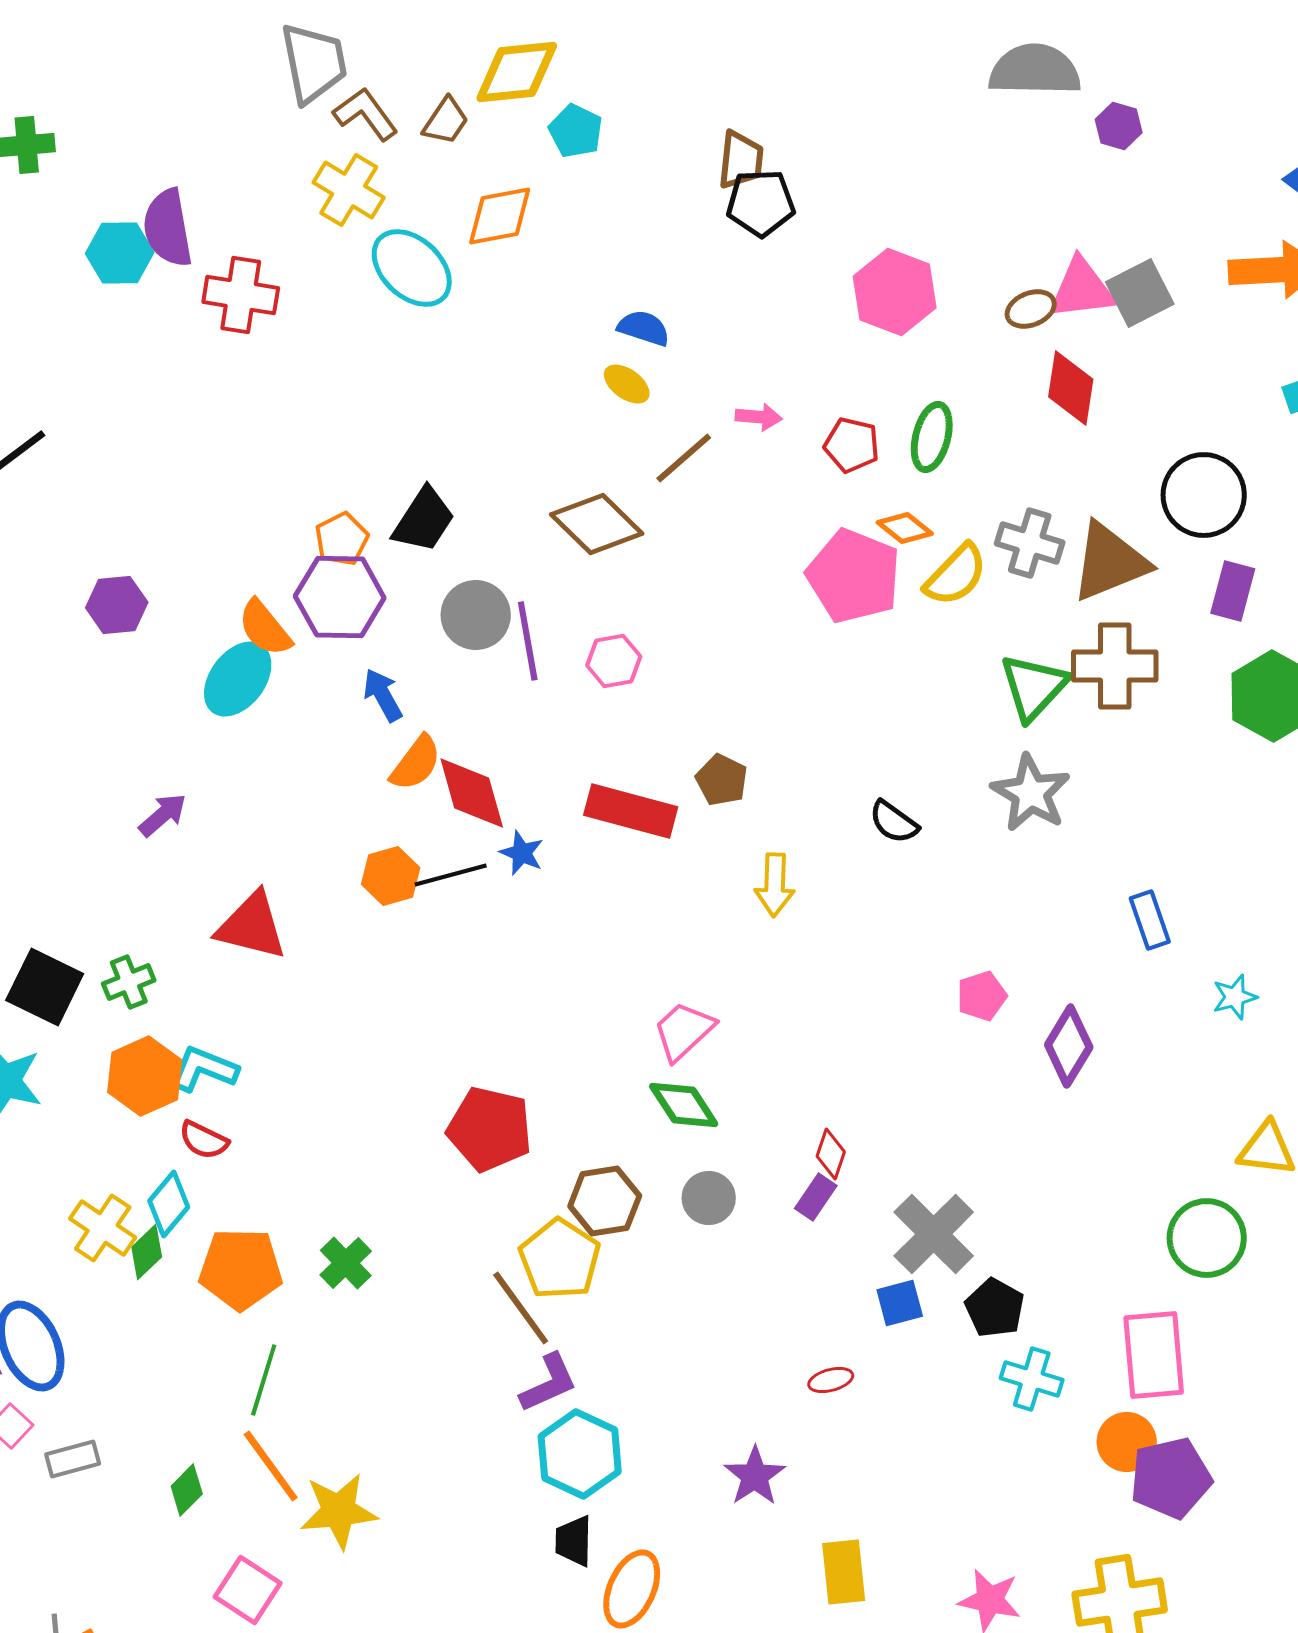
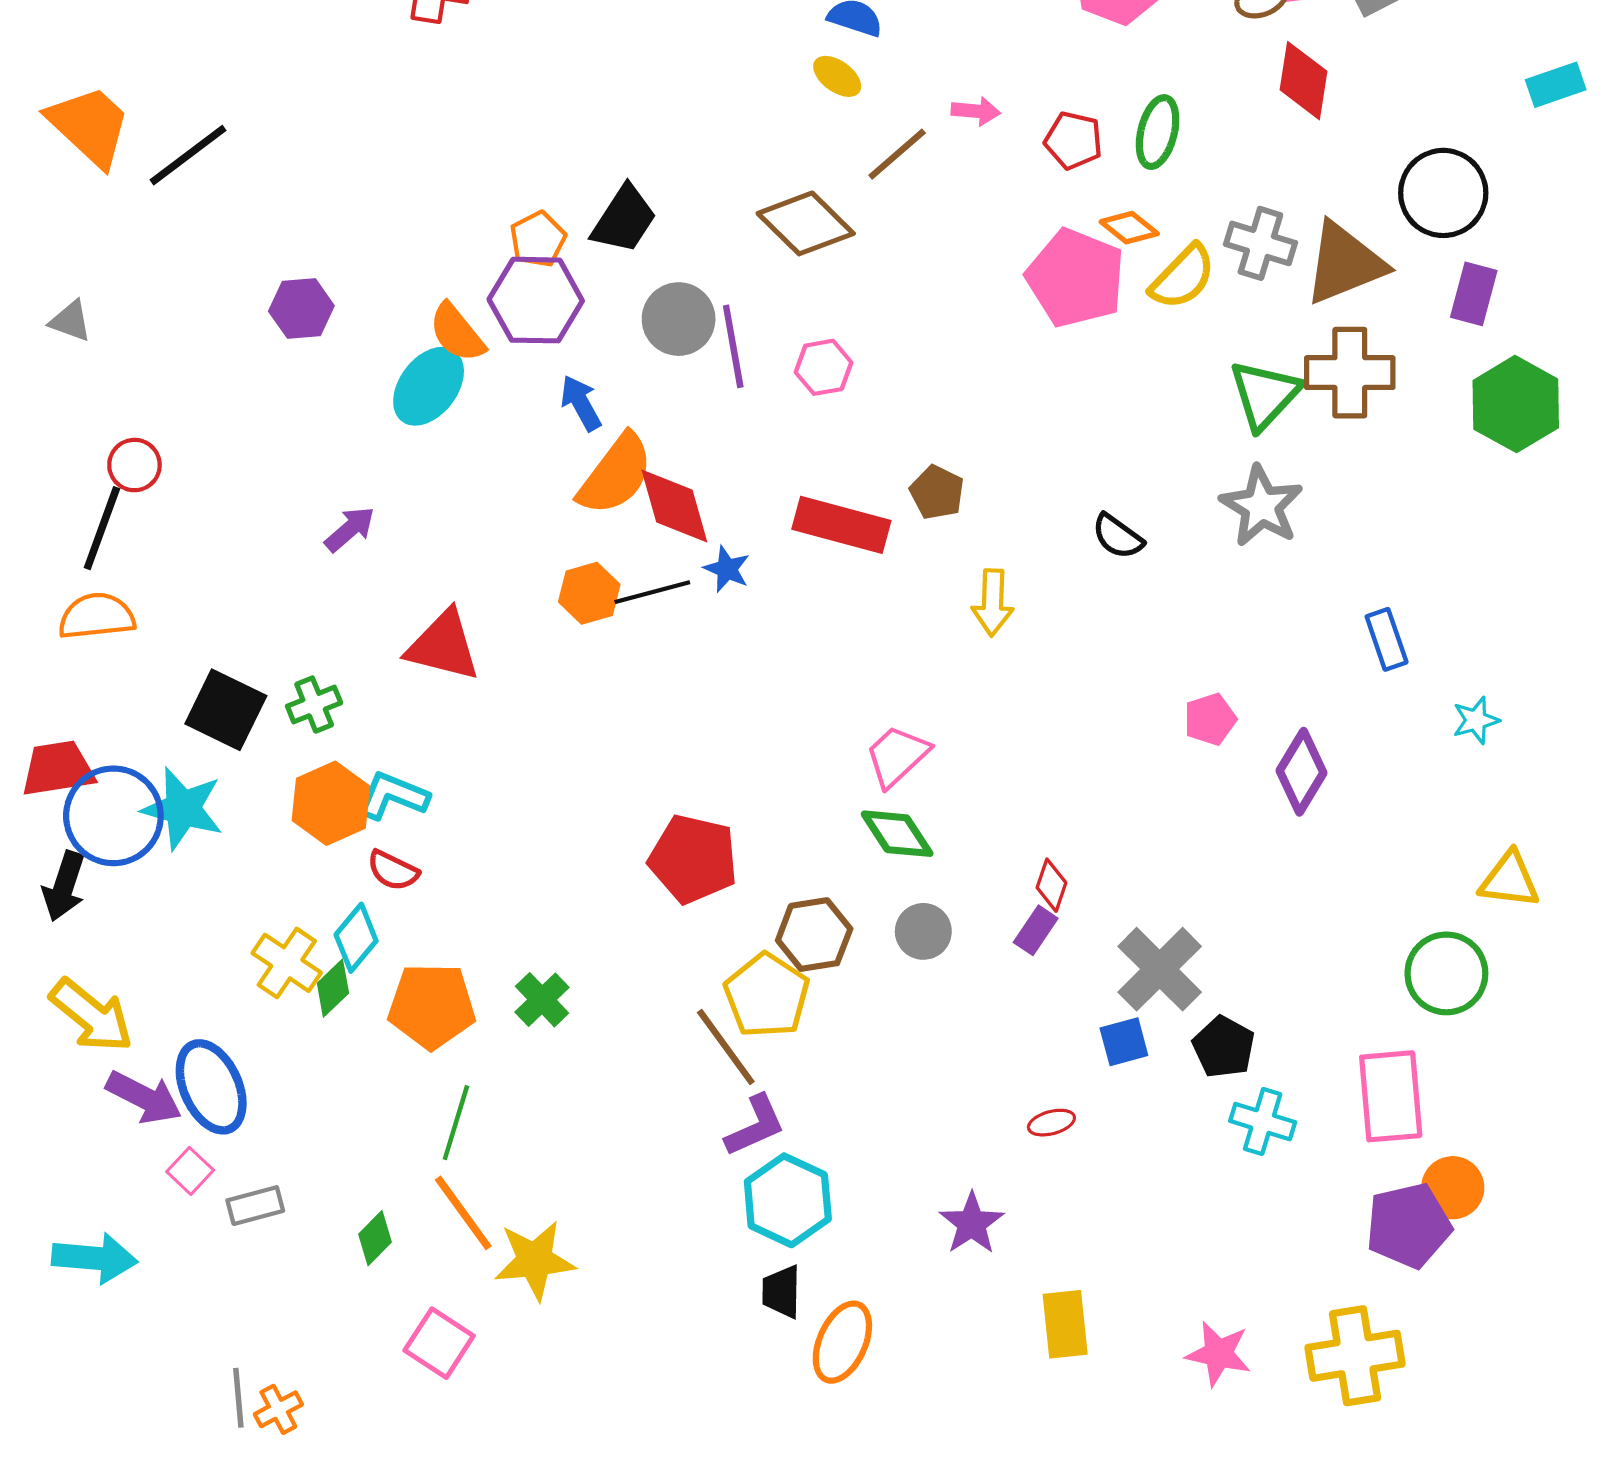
orange semicircle: (416, 763) -> (616, 474), size x1.4
orange circle: (1127, 1442) -> (1453, 1188), moved

